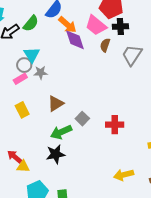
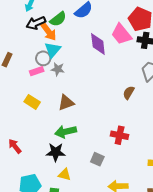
orange arrow: (67, 25) -> (49, 32), moved
brown semicircle: (105, 45) -> (129, 93), moved
yellow rectangle: (22, 110) -> (32, 102), turned -42
gray square: (82, 119) -> (97, 159), moved, turned -32
yellow triangle: (23, 166) -> (65, 175), moved

